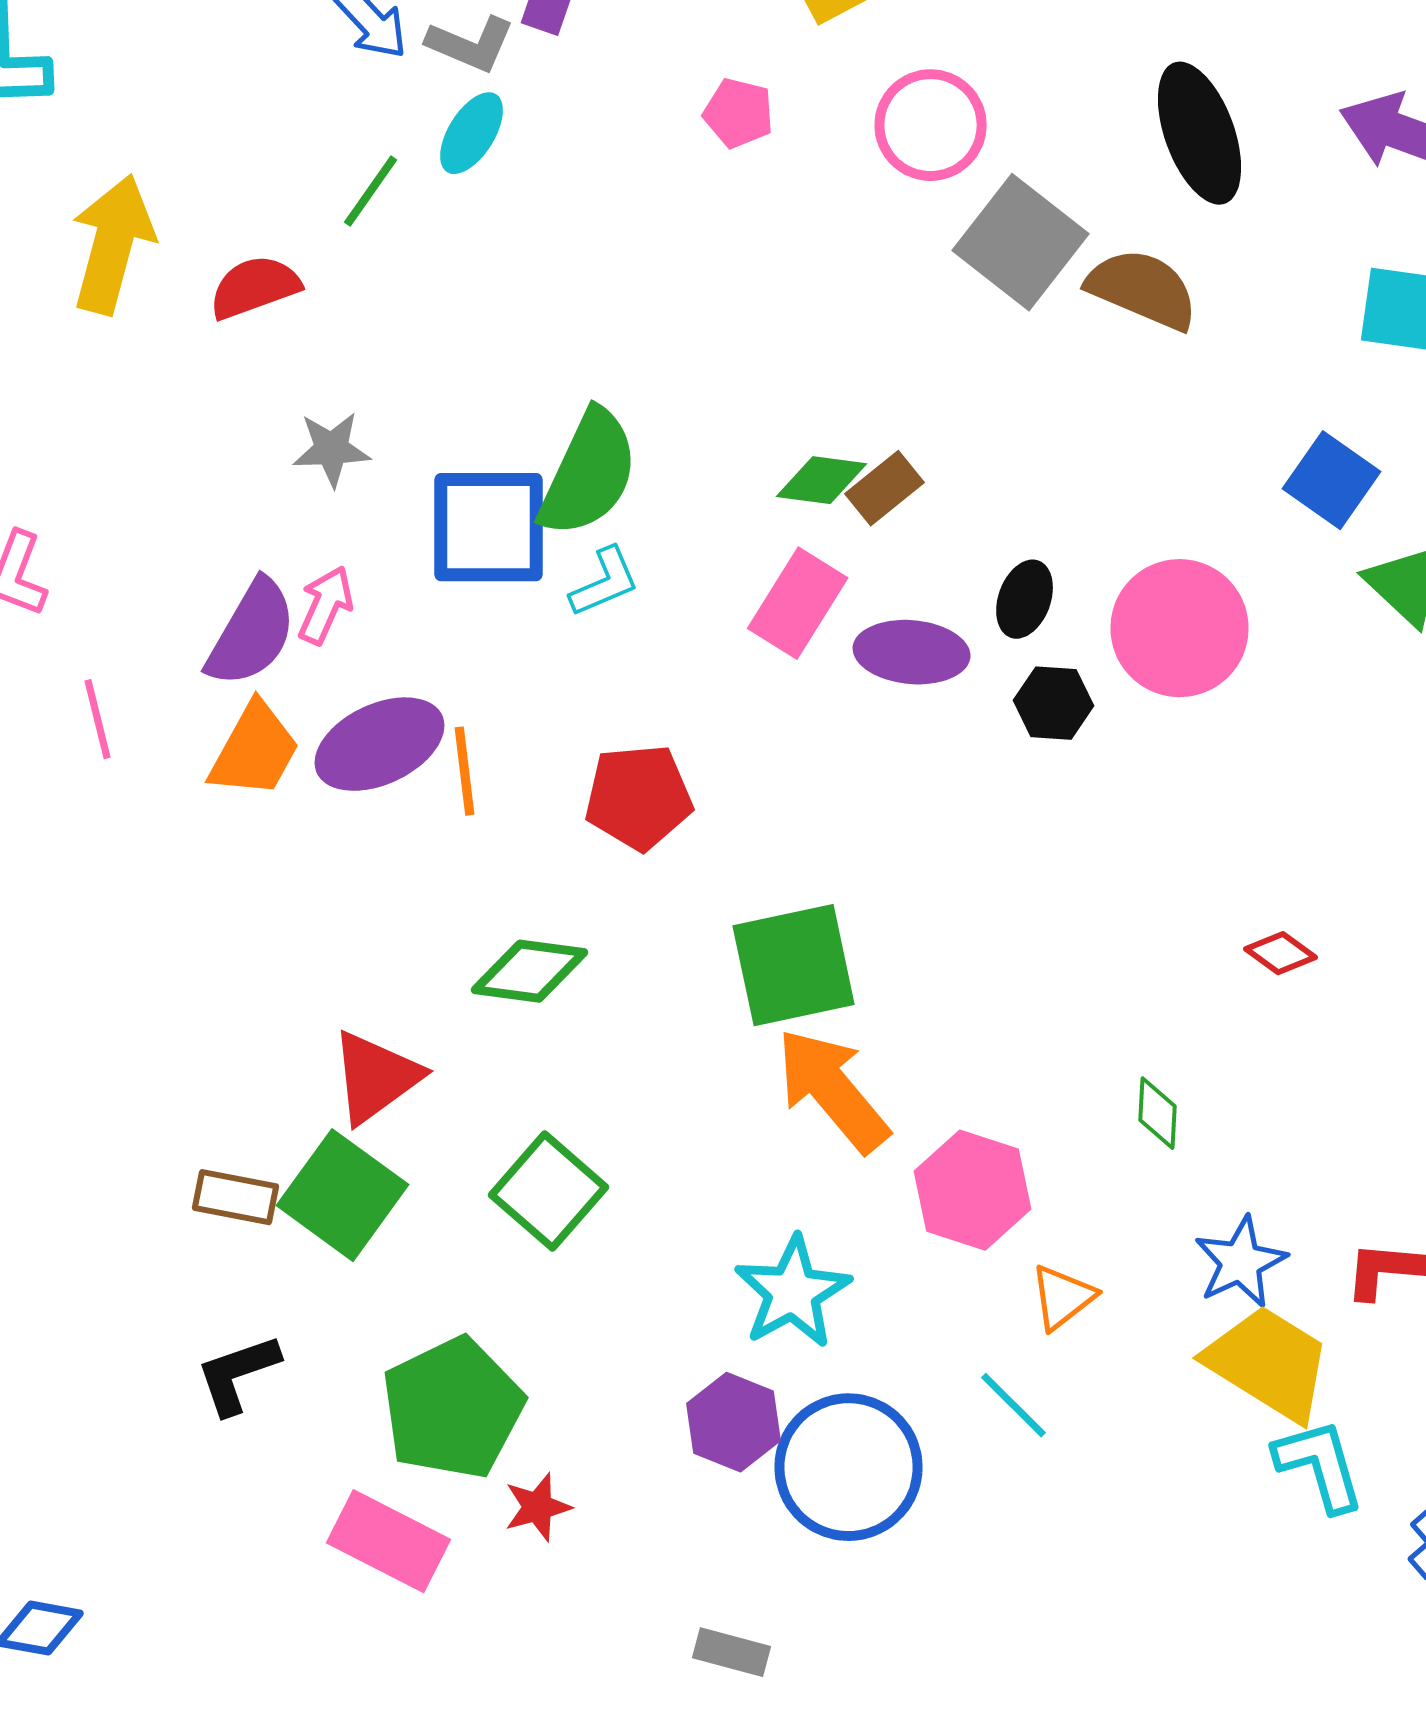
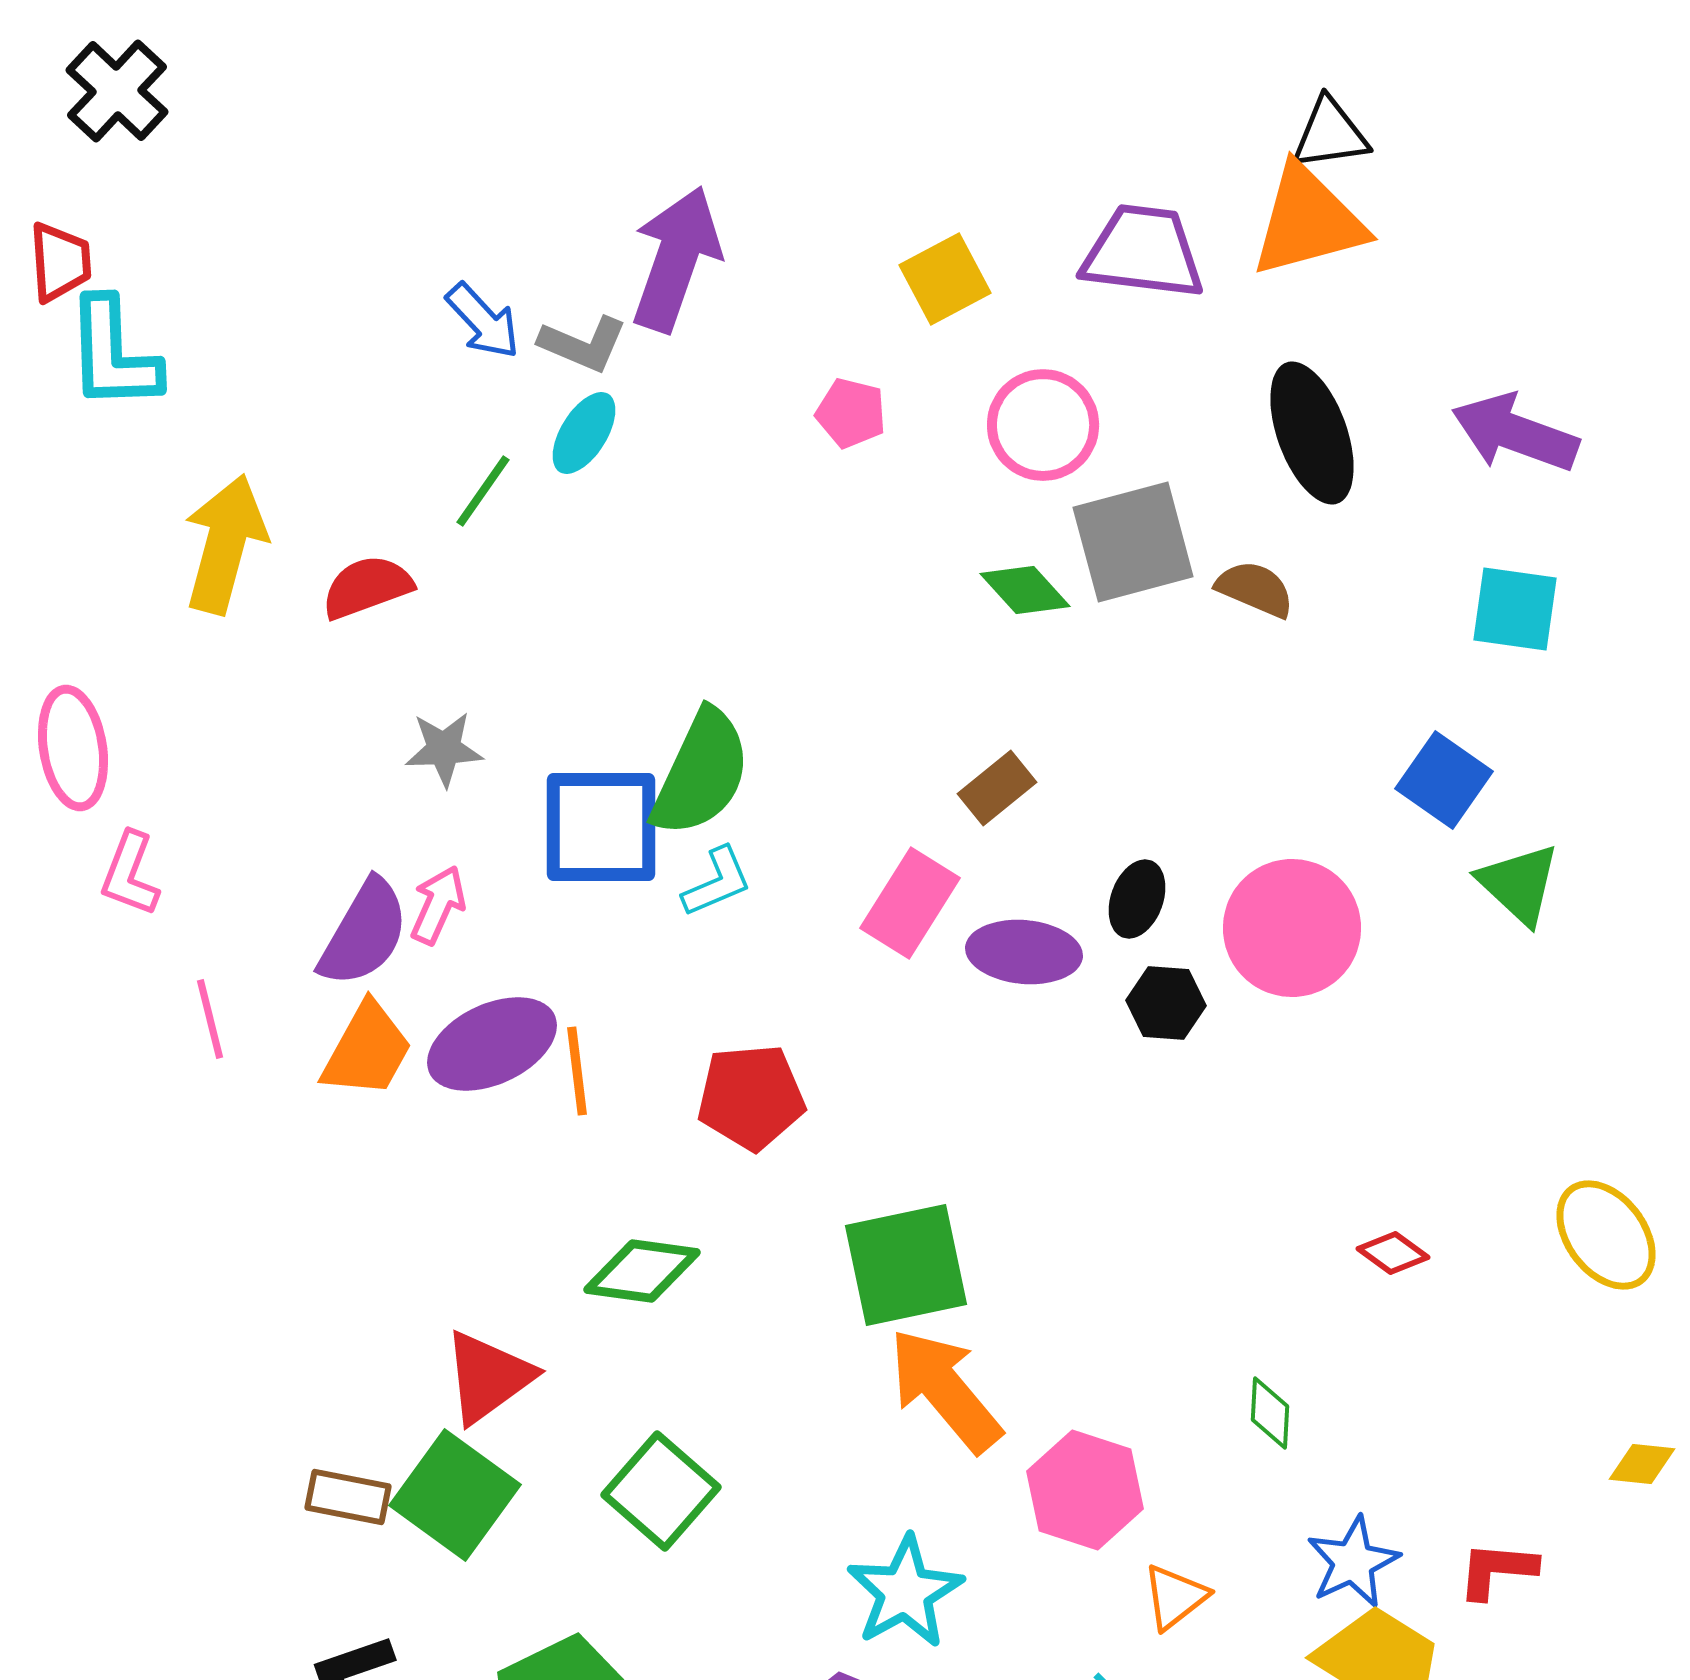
gray square: (1021, 242) -> (1133, 542), turned 37
brown semicircle: (1143, 289) -> (1255, 589), size x0.7
green diamond: (822, 480) -> (1025, 590), moved, turned 40

